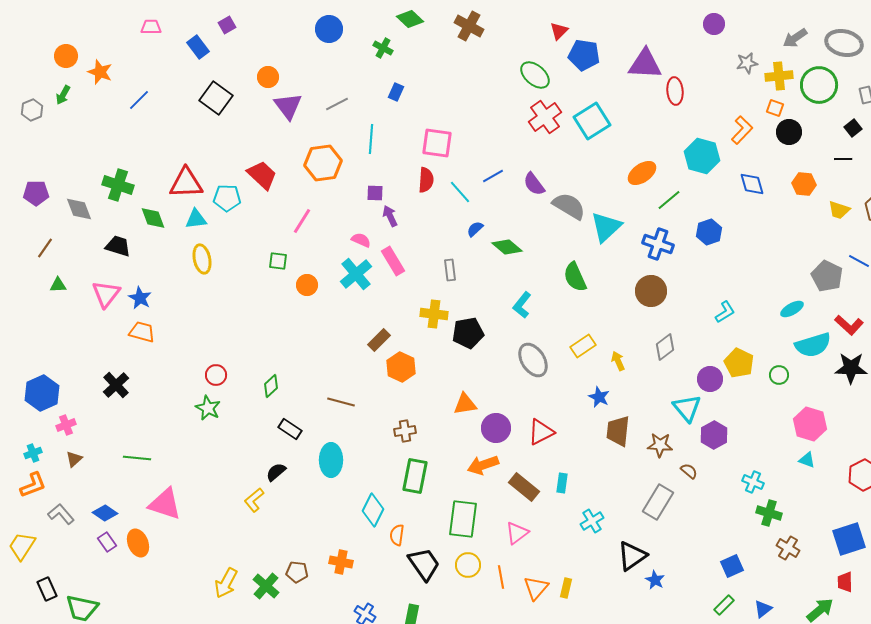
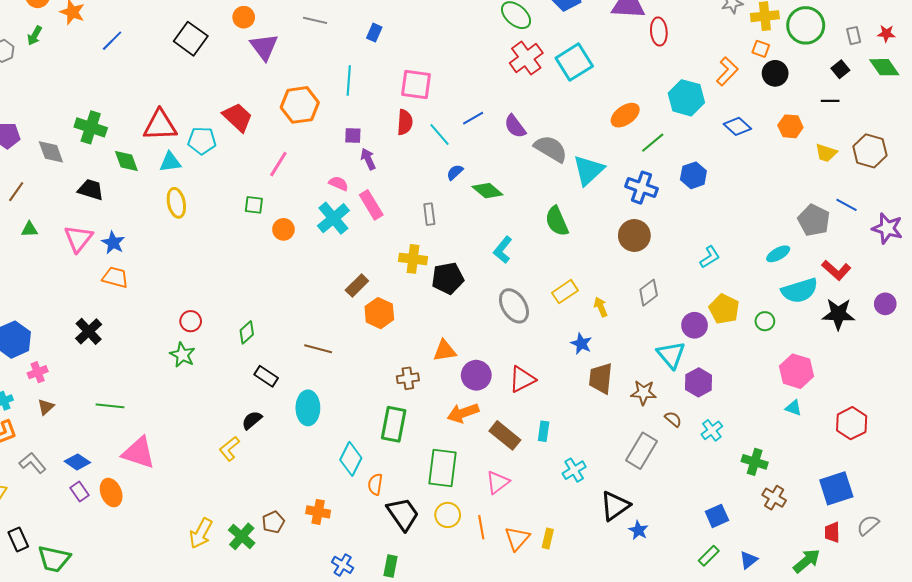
gray line: (337, 104) -> (315, 20), moved, turned 40
blue diamond: (752, 184) -> (737, 126), turned -32
brown cross: (405, 431) -> (408, 378), moved
cyan cross: (753, 482) -> (712, 430), moved, turned 30
brown pentagon: (297, 572) -> (273, 522), turned -30

